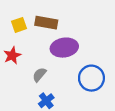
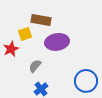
yellow square: (19, 25) -> (25, 34), moved
blue circle: (91, 78) -> (86, 81), moved

